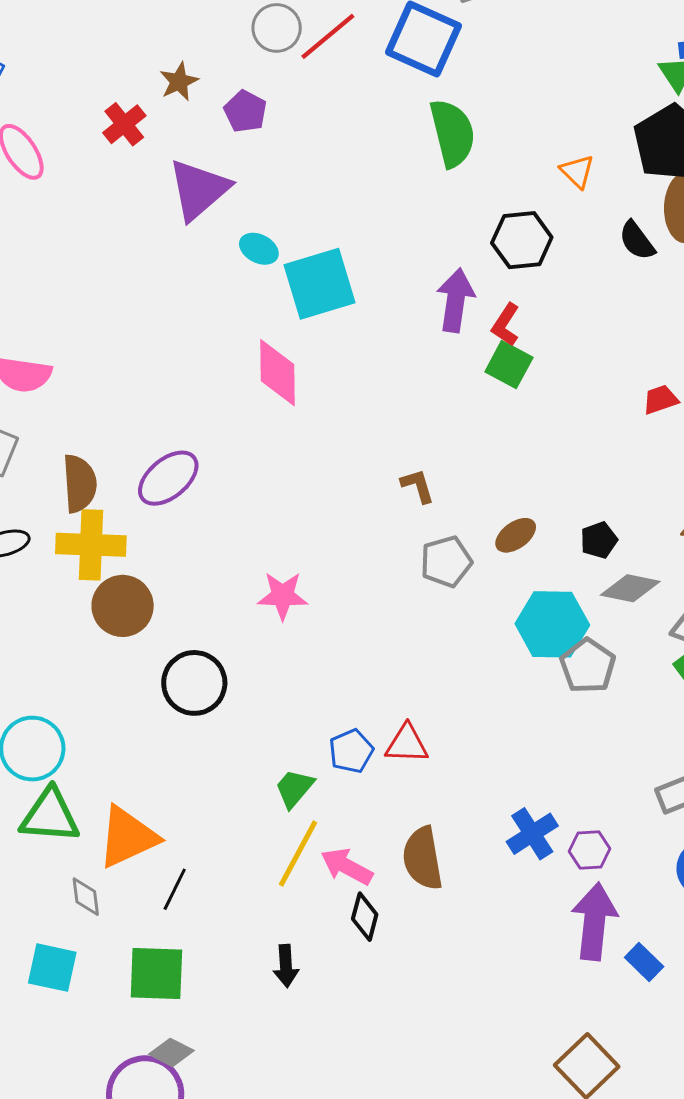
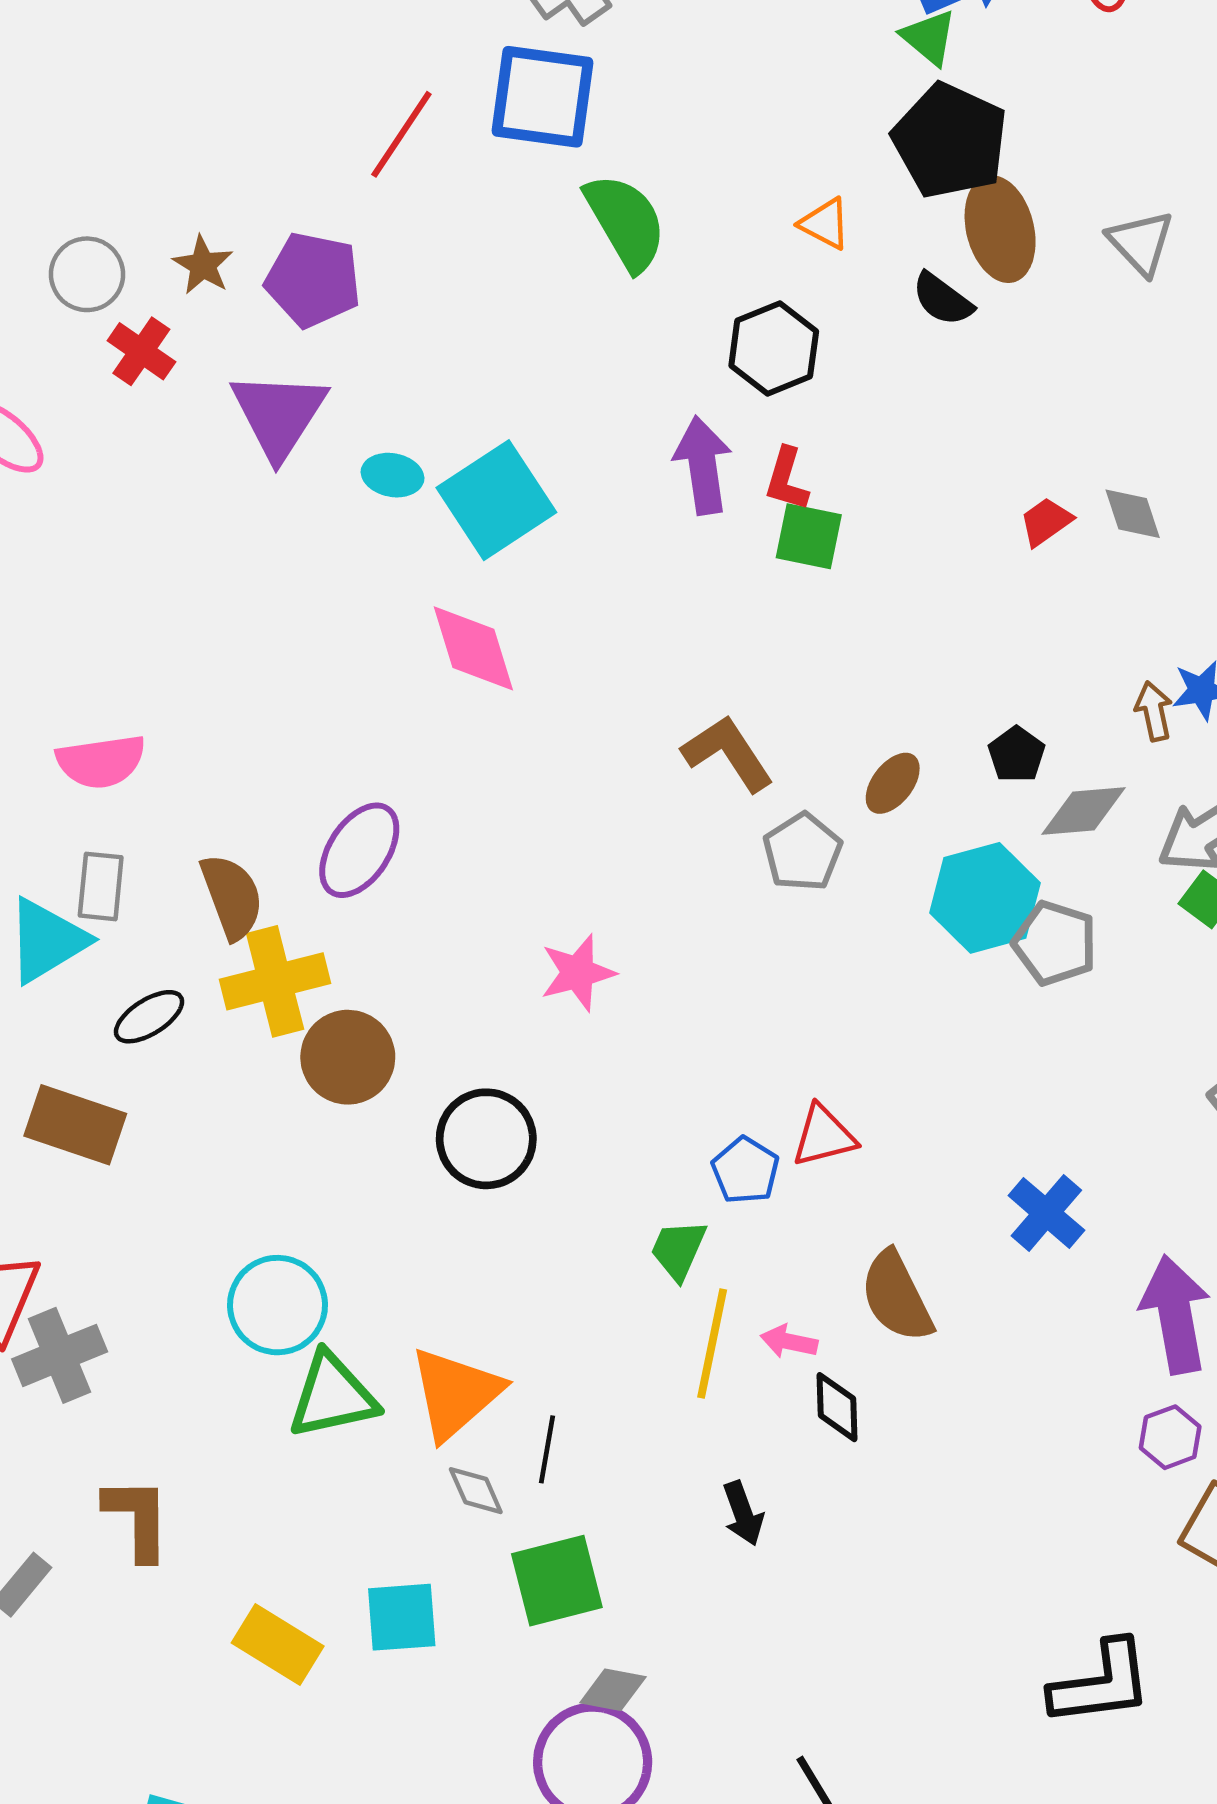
gray circle: (277, 28) -> (87, 274), moved
purple pentagon: (245, 111) -> (313, 280), size x1.5
brown L-shape: (418, 486) -> (728, 753), size x1.6
purple hexagon: (590, 850) -> (1170, 1437), moved
pink arrow: (347, 867) -> (789, 1342), size x0.7
gray diamond: (86, 897) -> (476, 1491), moved

